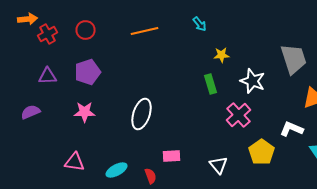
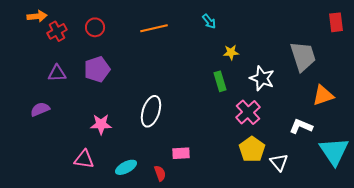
pink star: (85, 112) -> (101, 124), moved
yellow pentagon: (262, 152) -> (252, 149), moved
white triangle: (219, 165) -> (279, 162), moved

